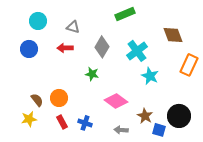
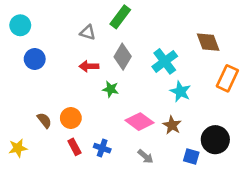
green rectangle: (125, 14) -> (120, 17), moved, turned -30
cyan circle: (38, 21) -> (20, 25), moved
red arrow: (65, 48) -> (89, 66), moved
brown star: (145, 116) -> (172, 125), moved
yellow star: (29, 119) -> (18, 148), moved
gray arrow: (121, 130) -> (145, 157), turned -144

